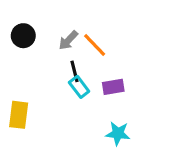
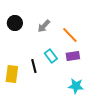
orange line: (95, 45) -> (70, 35), moved
black line: (74, 71) -> (34, 66), moved

